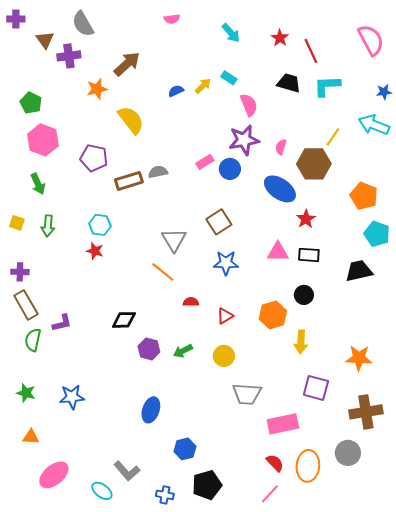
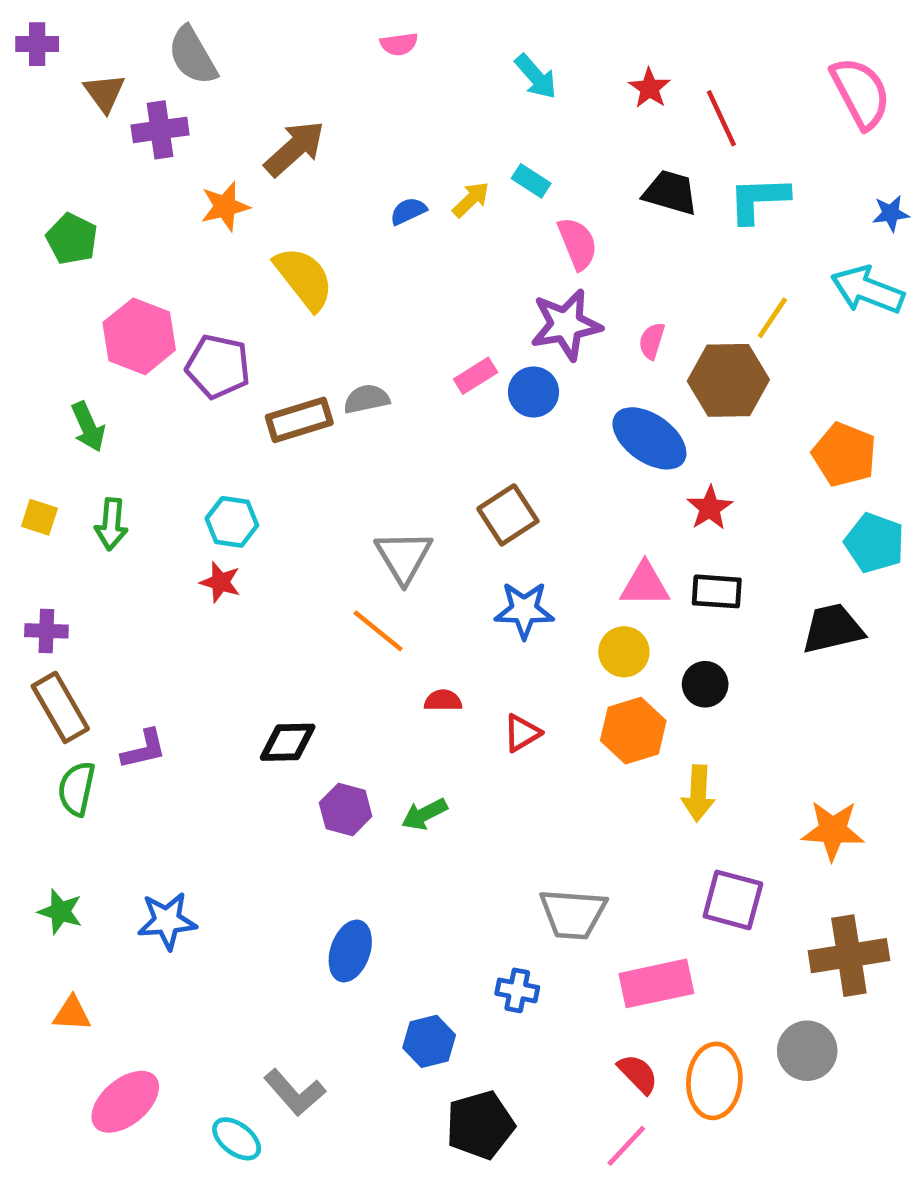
pink hexagon: (43, 140) -> (139, 336), moved
yellow circle: (224, 356) -> (624, 652), moved
blue cross: (165, 495) -> (517, 990), moved

